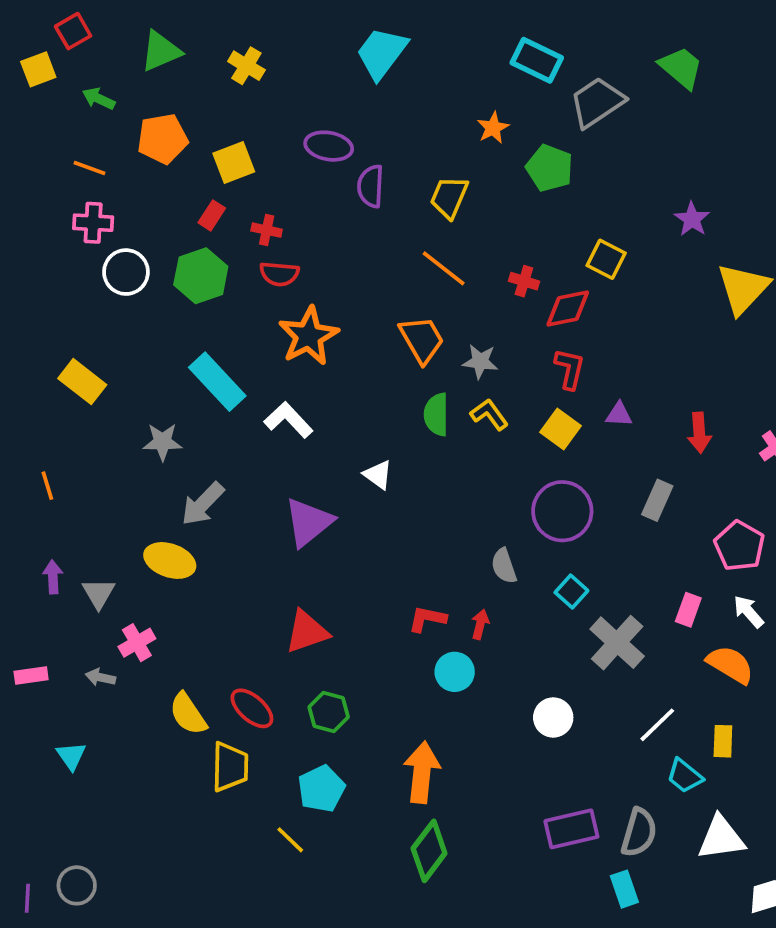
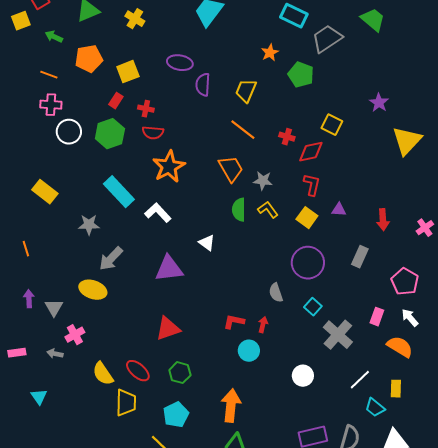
purple triangle: (309, 522) -> (169, 269), turned 32

